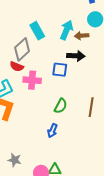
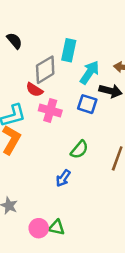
cyan arrow: (67, 30) -> (90, 72), moved
cyan rectangle: (37, 31) -> (69, 50), turned 30

